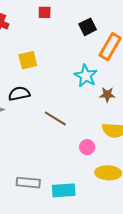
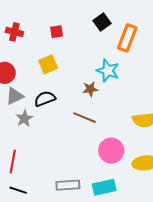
red square: (45, 12) -> (57, 32), moved
brown star: (107, 95) -> (90, 89), moved
pink circle: (87, 147) -> (111, 151), moved, size x1.6

